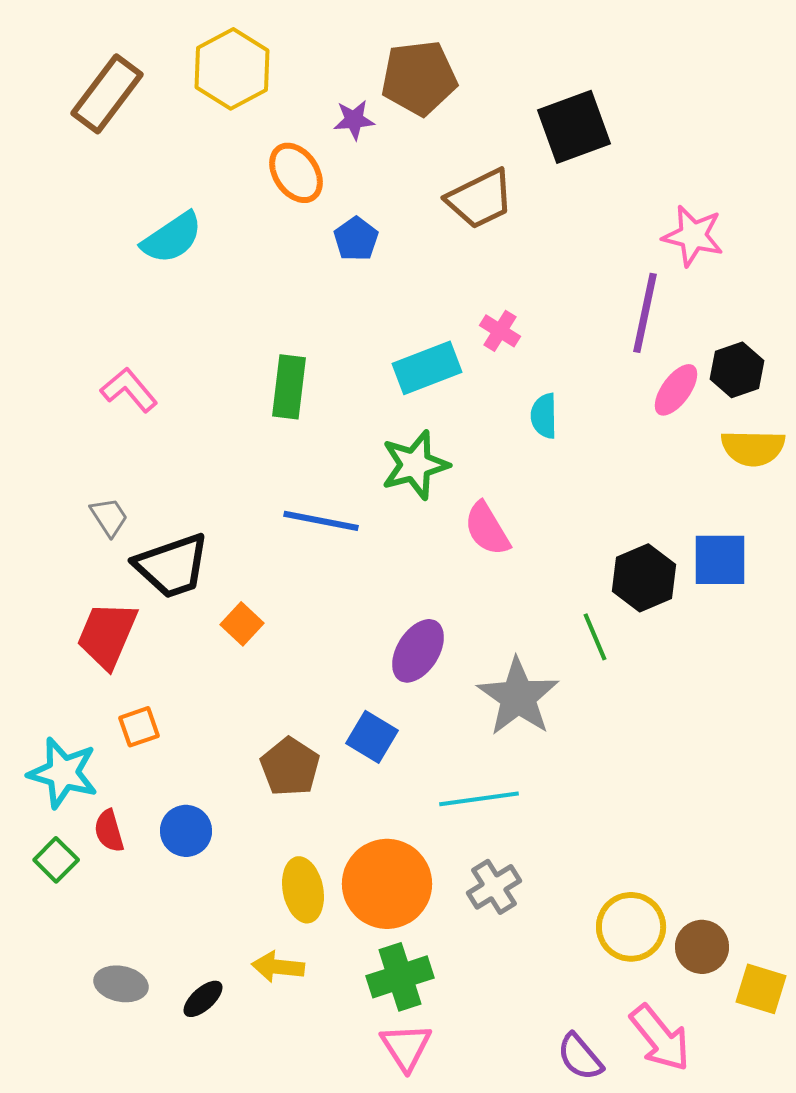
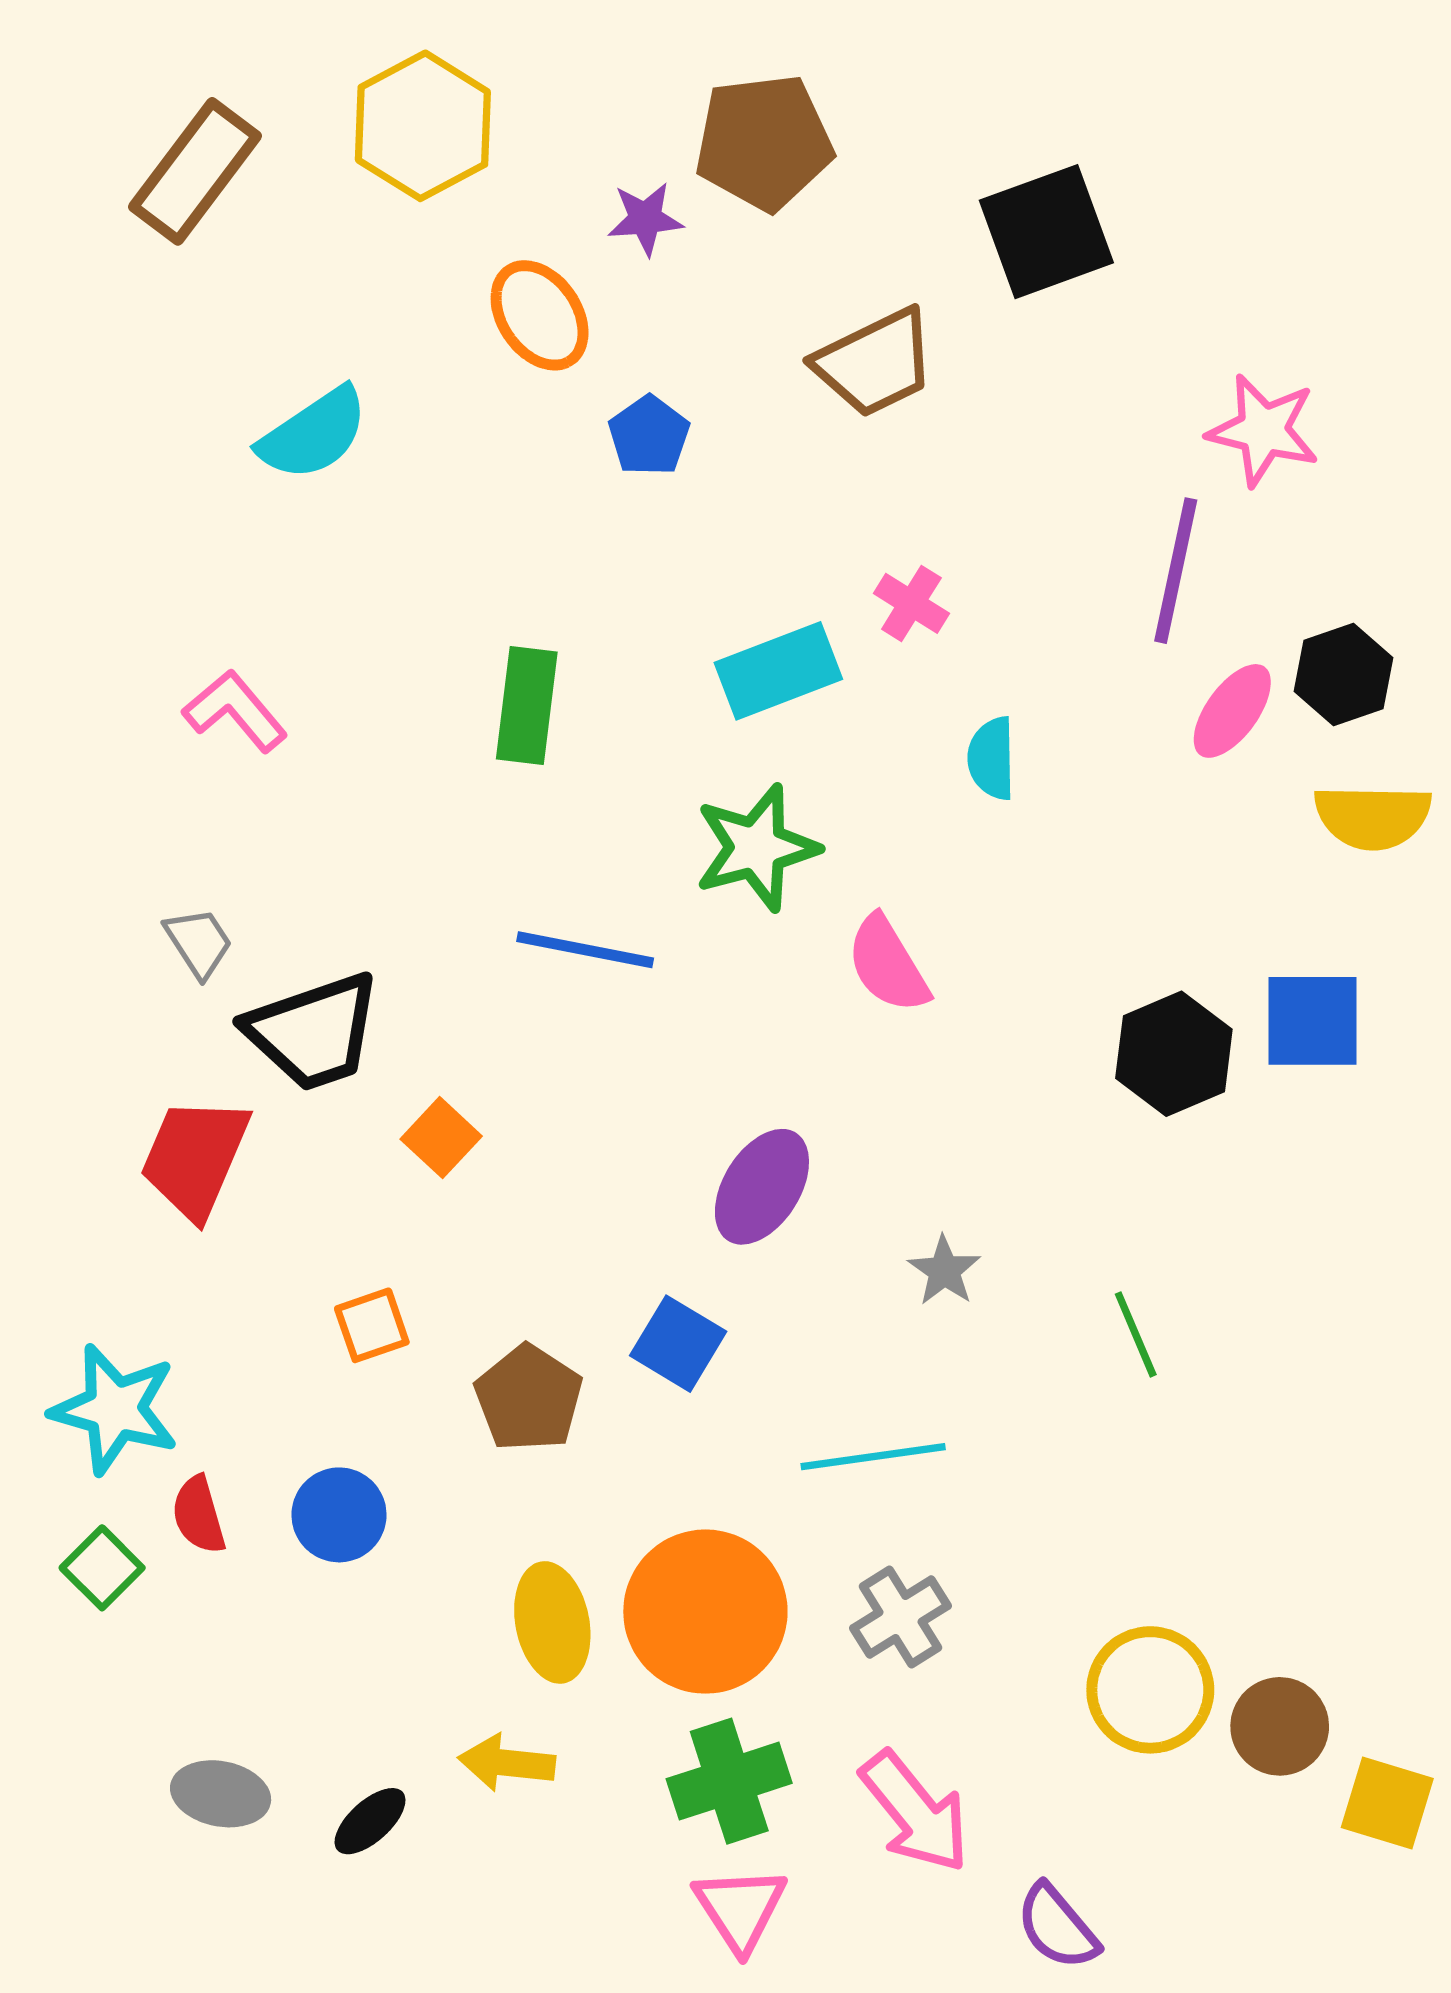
green line: (595, 637) -> (1136, 1334), moved
gray star: (518, 697) -> (944, 1271), size x0.5
orange square: (139, 727) -> (372, 1325), moved
pink arrow: (660, 1038) -> (915, 1812), moved

